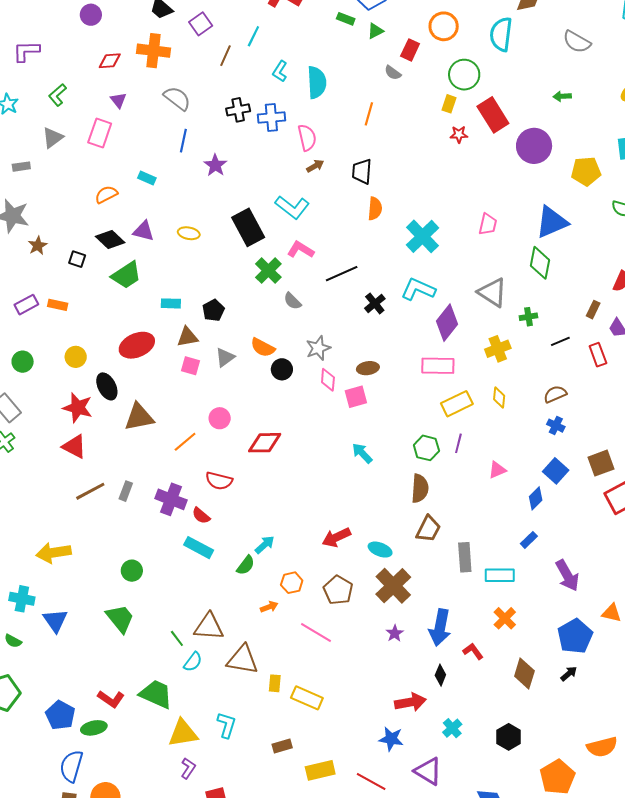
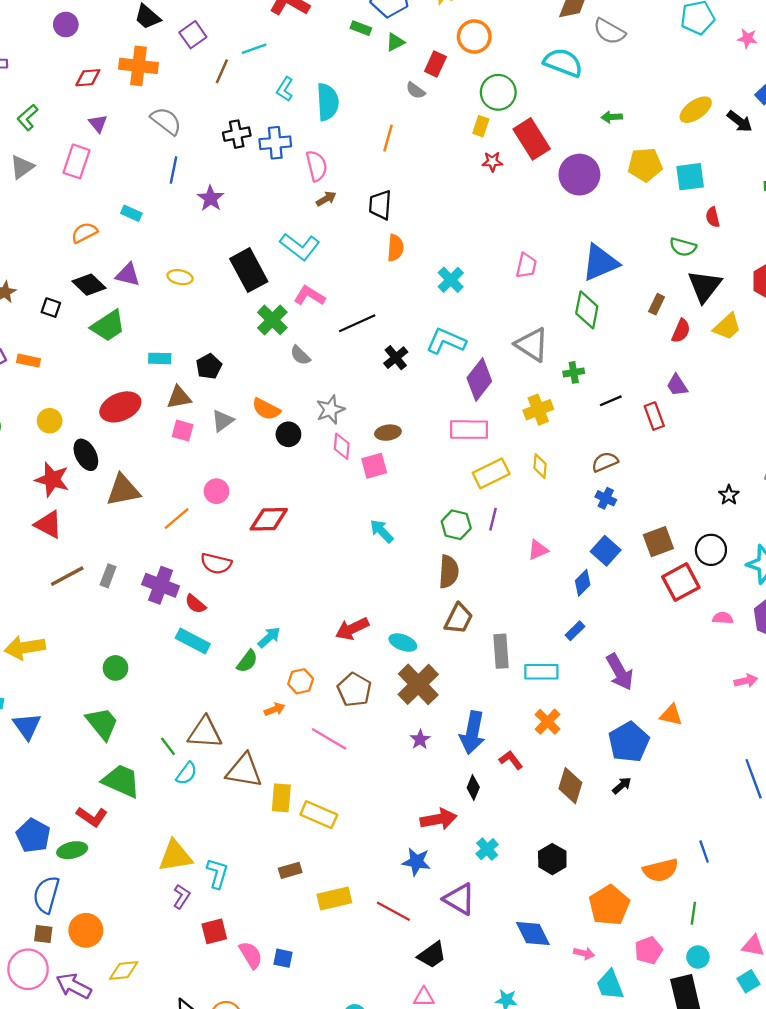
cyan semicircle: (501, 34) -> (563, 63), moved, turned 104
cyan line: (253, 36) -> (254, 49), turned 45
gray semicircle: (577, 42) -> (609, 31), moved
yellow pentagon: (586, 171) -> (645, 165), moved
cyan cross: (423, 236) -> (451, 280), size x0.7
brown rectangle: (593, 310) -> (657, 304), moved
yellow rectangle: (275, 683) -> (281, 798), size x1.4
green trapezoid: (156, 694) -> (121, 781), moved
cyan L-shape: (226, 725) -> (217, 873), moved

